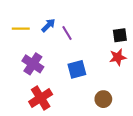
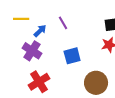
blue arrow: (48, 25) -> (40, 31), moved
brown circle: (103, 99) -> (96, 83), size x1.5

